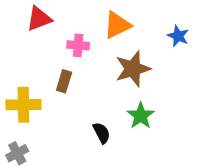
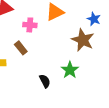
brown star: (133, 69) -> (83, 40), moved, turned -30
brown rectangle: (64, 81) -> (21, 48), turned -56

